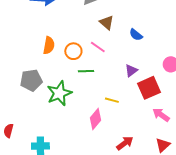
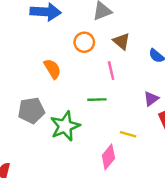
orange semicircle: (49, 45) -> (52, 69), turned -42
pink line: (98, 47) -> (111, 71), turned 42
orange circle: (73, 51) -> (84, 42), moved

